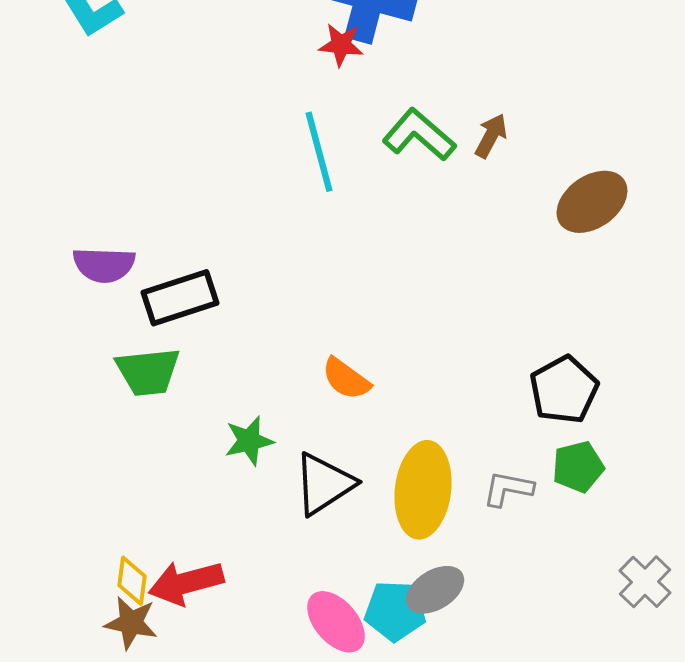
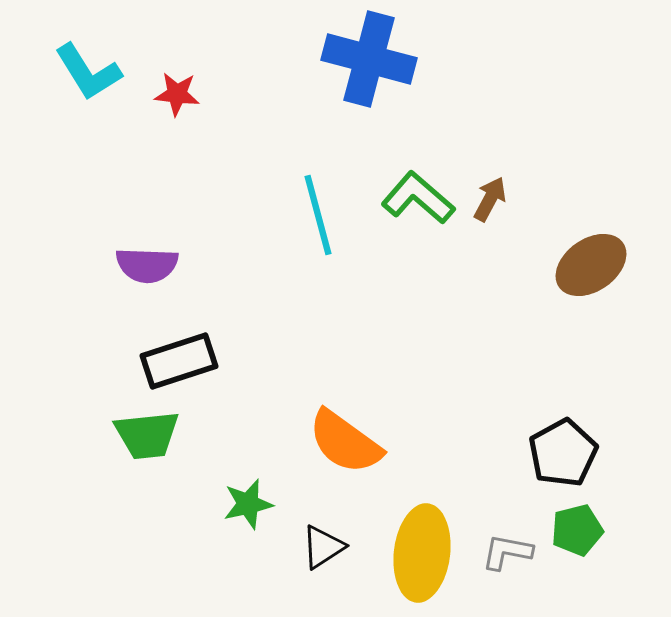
red star: (341, 45) -> (177, 94), moved
purple semicircle: (104, 265) -> (147, 265), moved
orange semicircle: (346, 379) -> (345, 442), size x1.5
black triangle: (324, 484) -> (323, 547), size x0.7

